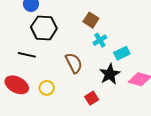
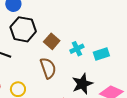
brown square: (91, 20) -> (52, 41), moved
cyan rectangle: (122, 53) -> (101, 54), moved

